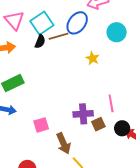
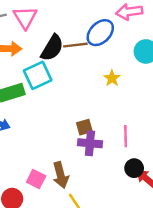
cyan square: (42, 23) -> (38, 75), moved
black semicircle: (40, 41) -> (52, 48), size x1.6
brown square: (98, 124) -> (84, 127), moved
pink square: (41, 125) -> (36, 179), moved, turned 35

